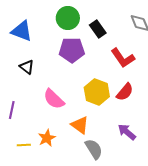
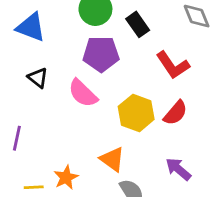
pink semicircle: (54, 99) -> (83, 93), moved

